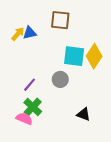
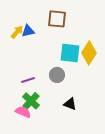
purple line: (30, 85) -> (28, 80), turned 32
black triangle: (84, 114) -> (70, 104), moved

